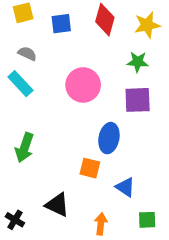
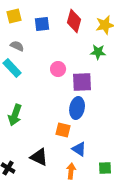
pink circle: (83, 85) -> (58, 69), size x0.6
purple square: (138, 100) -> (82, 82), moved
blue triangle: (125, 187) -> (79, 149), moved

